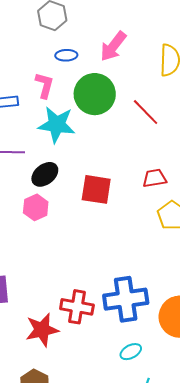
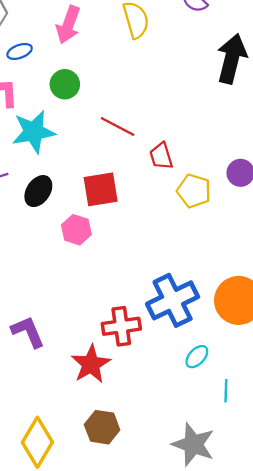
green circle: (95, 94) -> (65, 84), size x0.6
red line: (146, 112) -> (118, 127), moved
red trapezoid: (155, 178) -> (161, 156), turned -80
pink hexagon: (36, 207) -> (76, 230), moved

